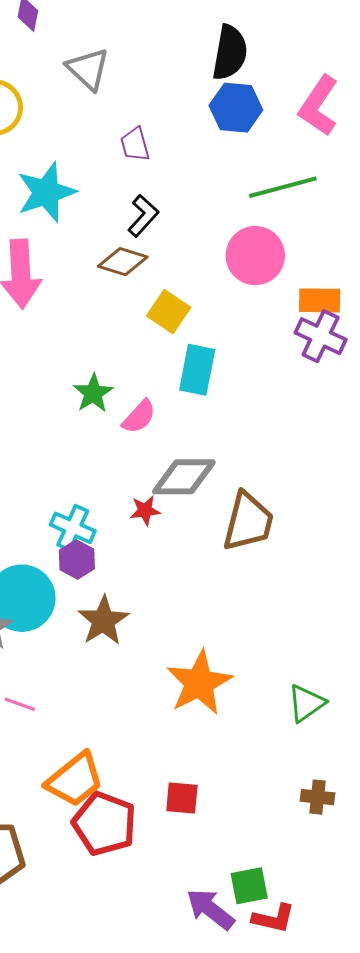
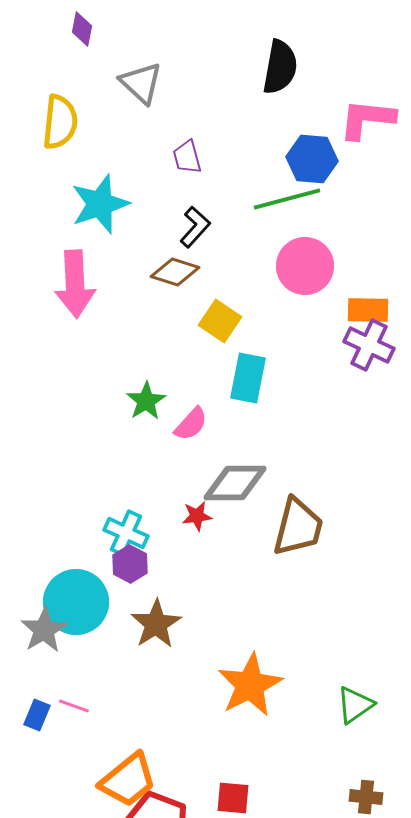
pink L-shape: (319, 106) -> (367, 119), turned 62
blue hexagon: (236, 108) -> (312, 159), moved
green line: (283, 187) -> (287, 199), moved

